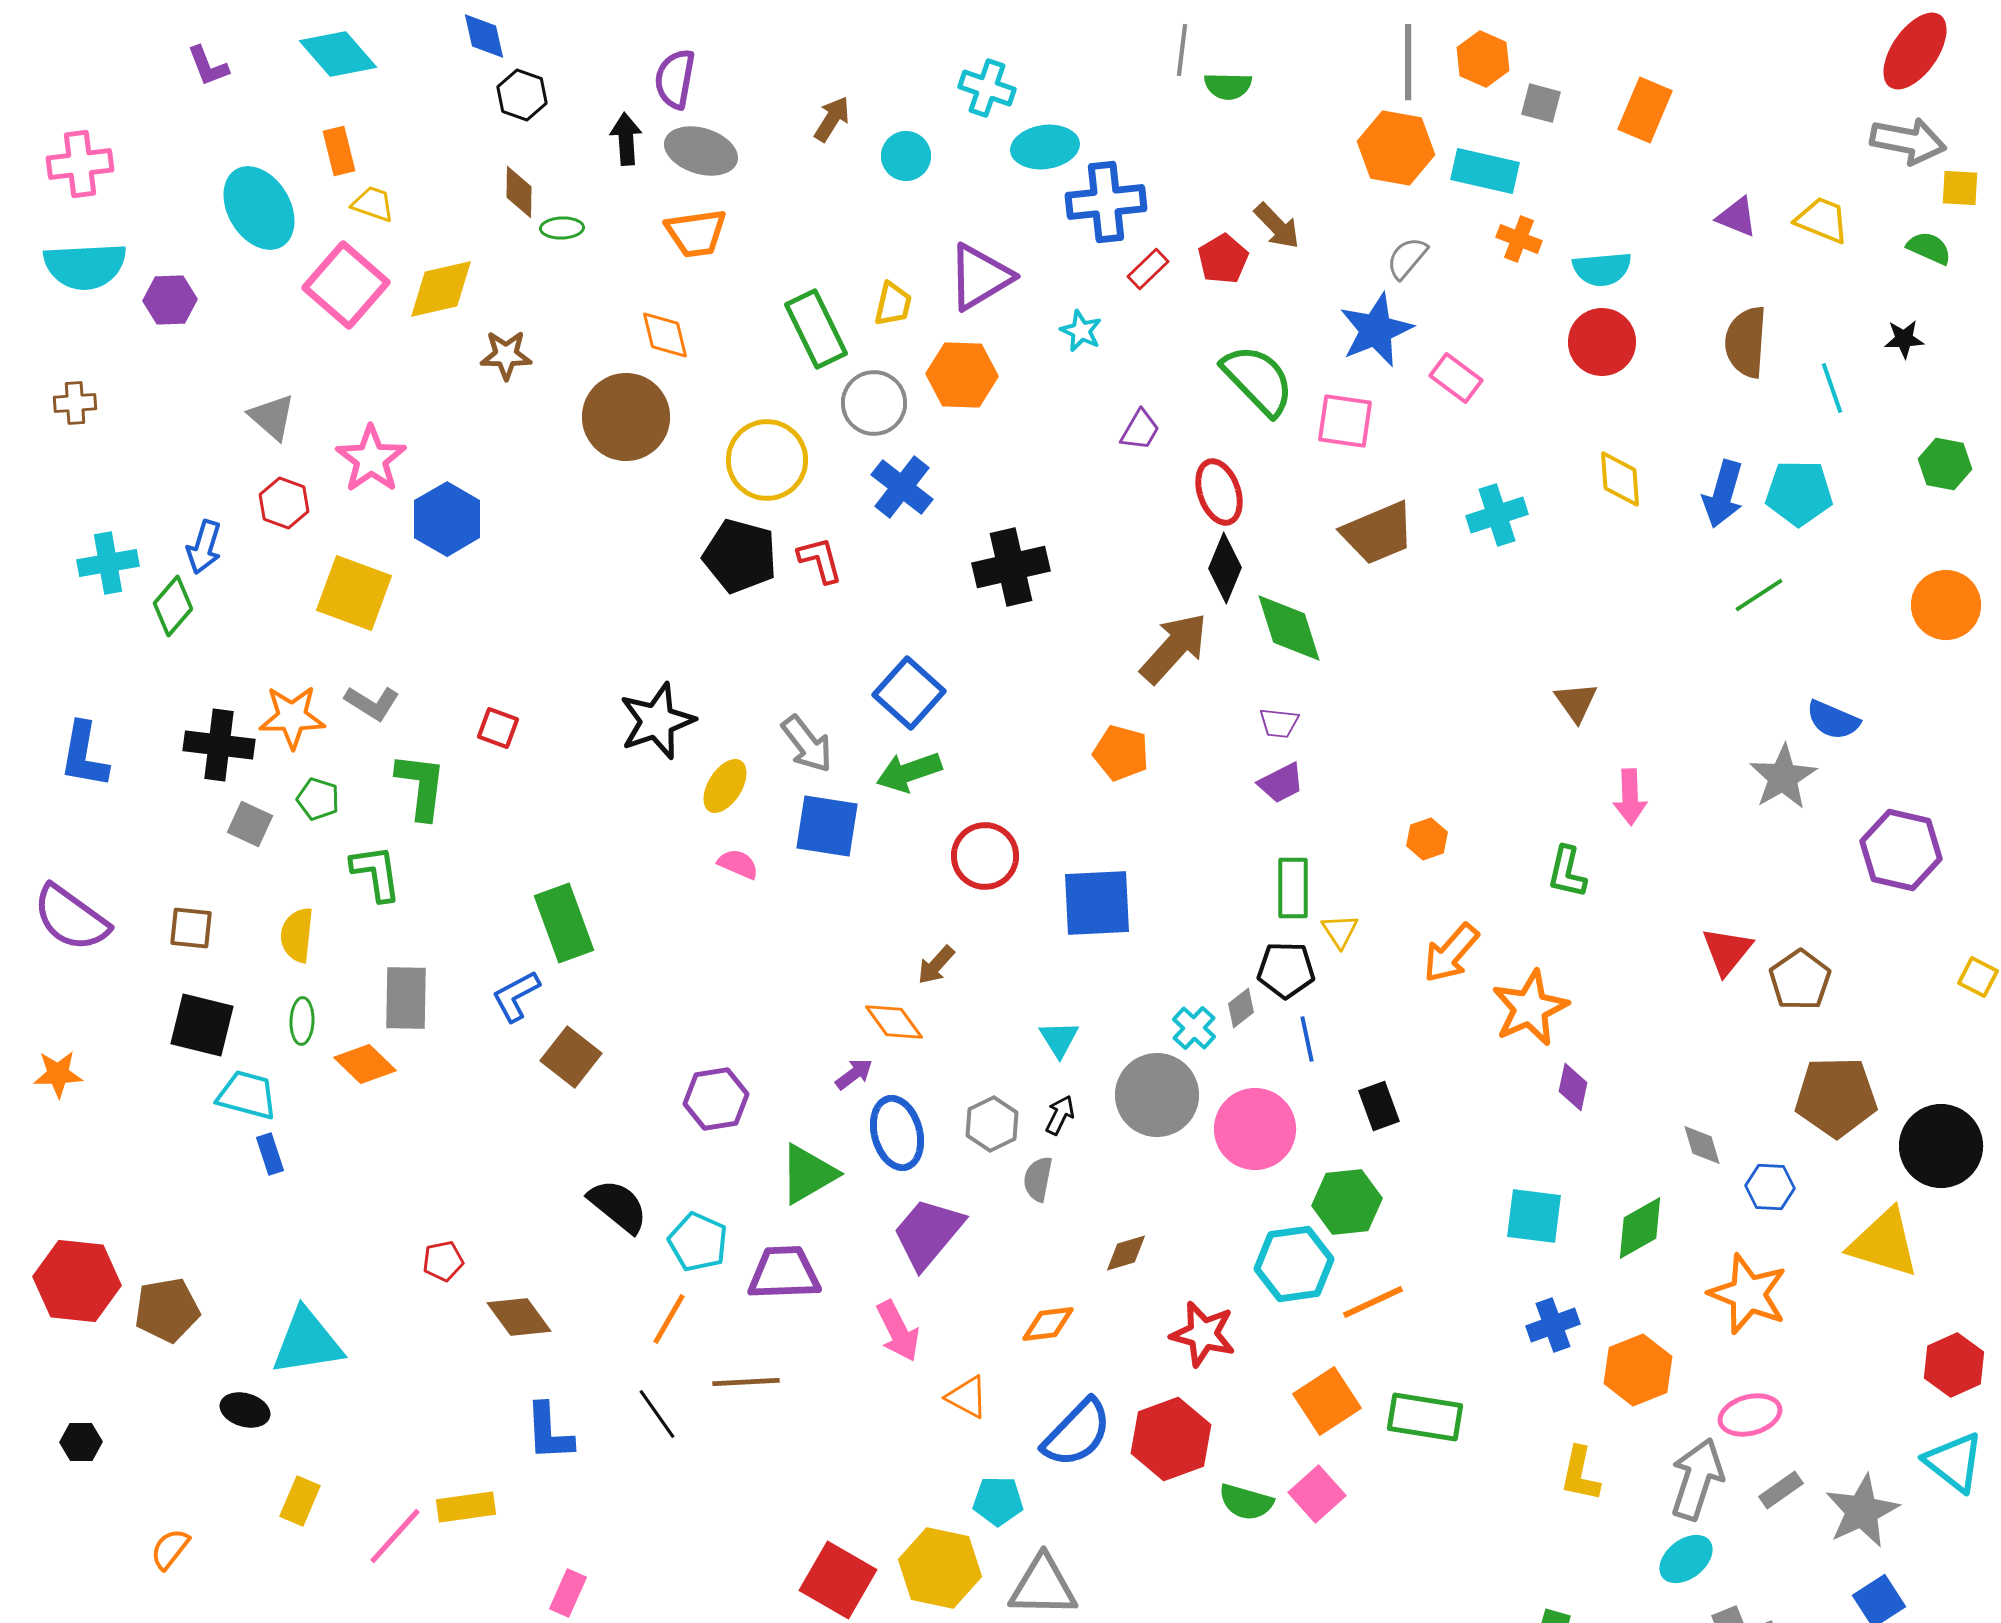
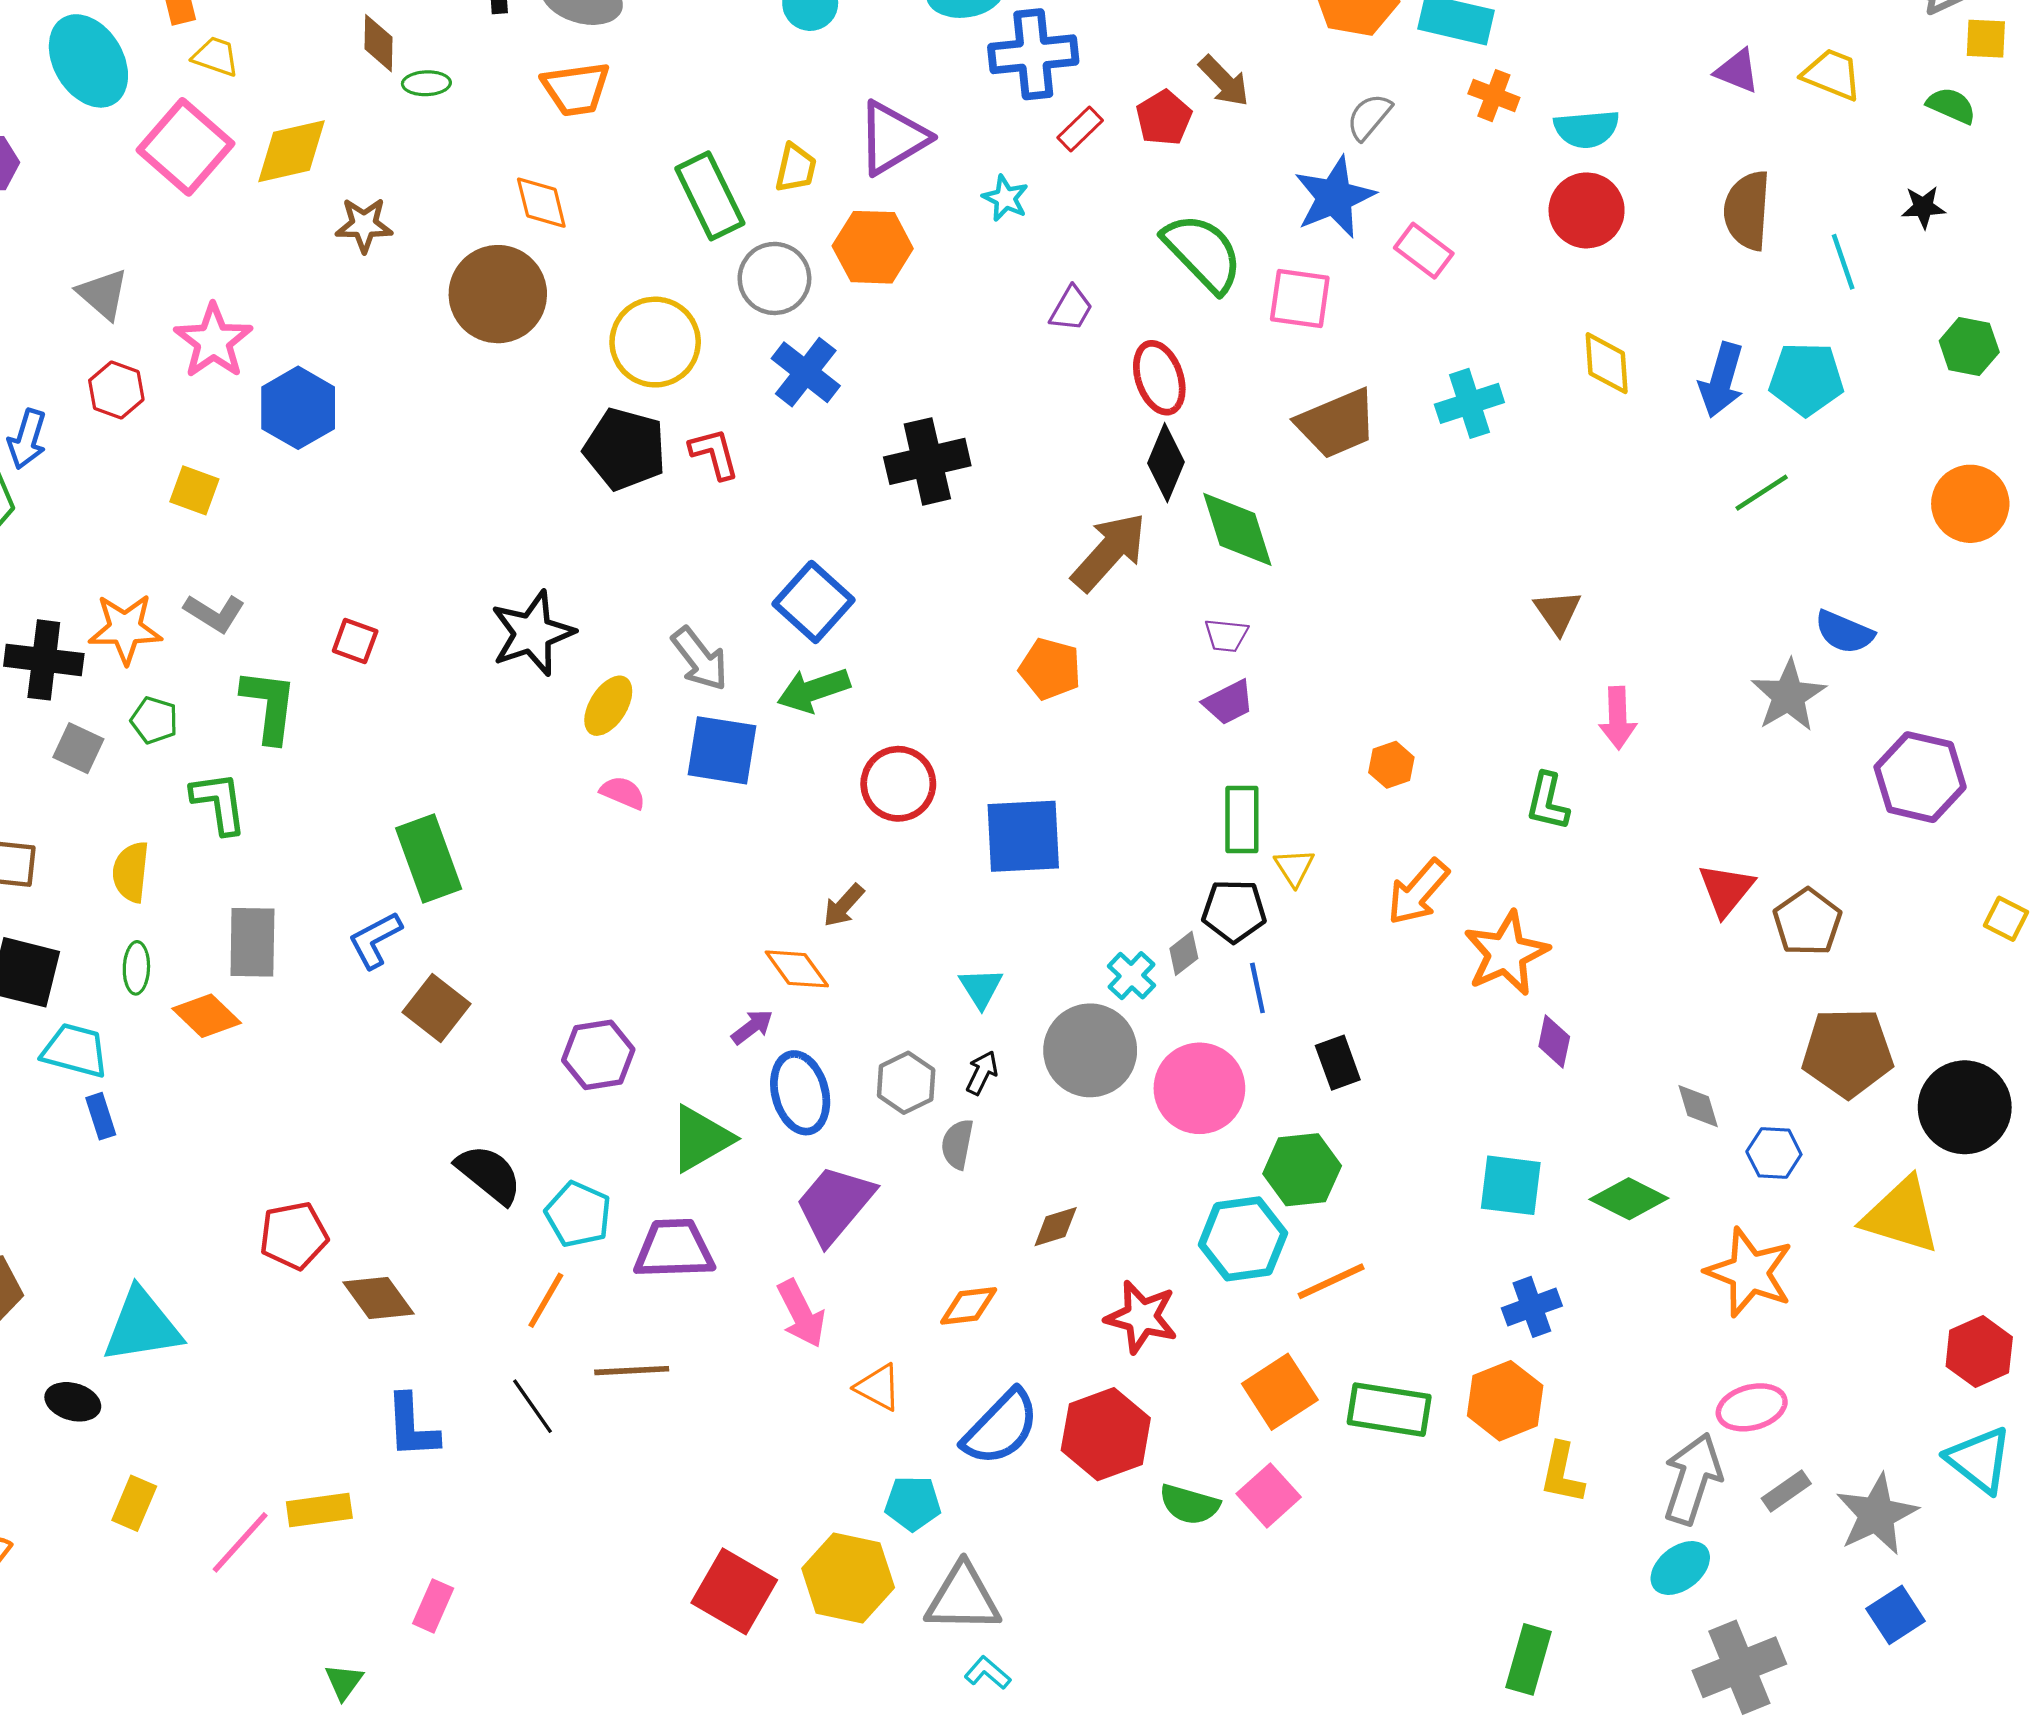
yellow square: (354, 593) -> (194, 490), size x0.6
green diamond: (1640, 1228) -> (1629, 1199), turned 56
red pentagon: (443, 1261) -> (294, 1236), size x1.5
orange hexagon: (1638, 1370) -> (1505, 1401), moved

